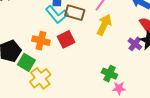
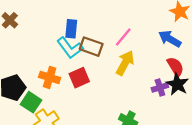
purple cross: (135, 44) -> (160, 87), turned 32

